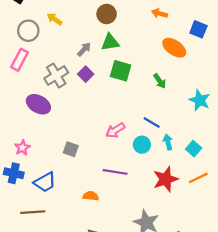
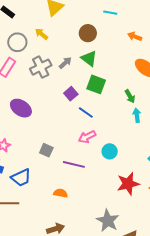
green triangle: (110, 42) -> (89, 58), turned 42
purple square: (86, 74) -> (71, 94), moved
gray cross: (56, 76) -> (41, 67), moved
blue line: (152, 122) -> (86, 112), moved
cyan arrow: (168, 142) -> (137, 115), moved
purple line: (115, 172) -> (74, 164), moved

